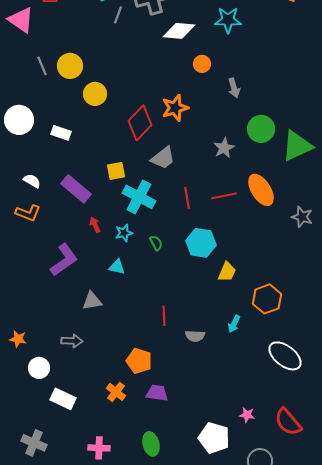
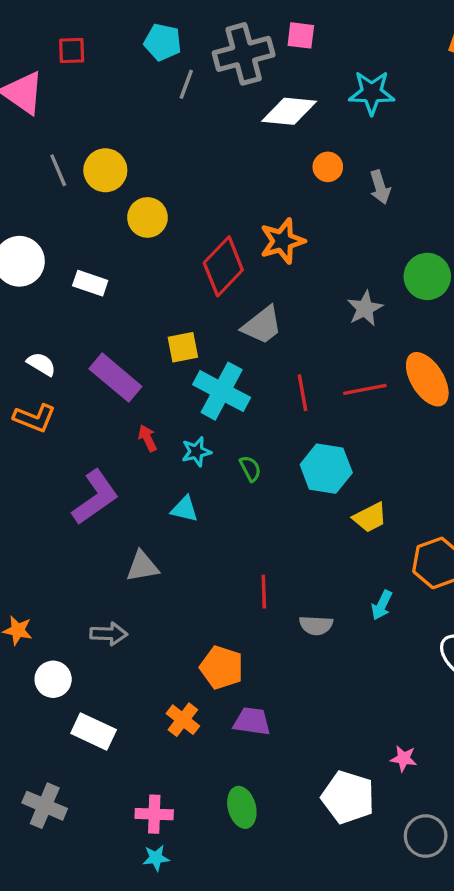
gray arrow: (234, 88) -> (380, 187), moved
yellow trapezoid: (227, 272) -> (370, 517), turned 40

